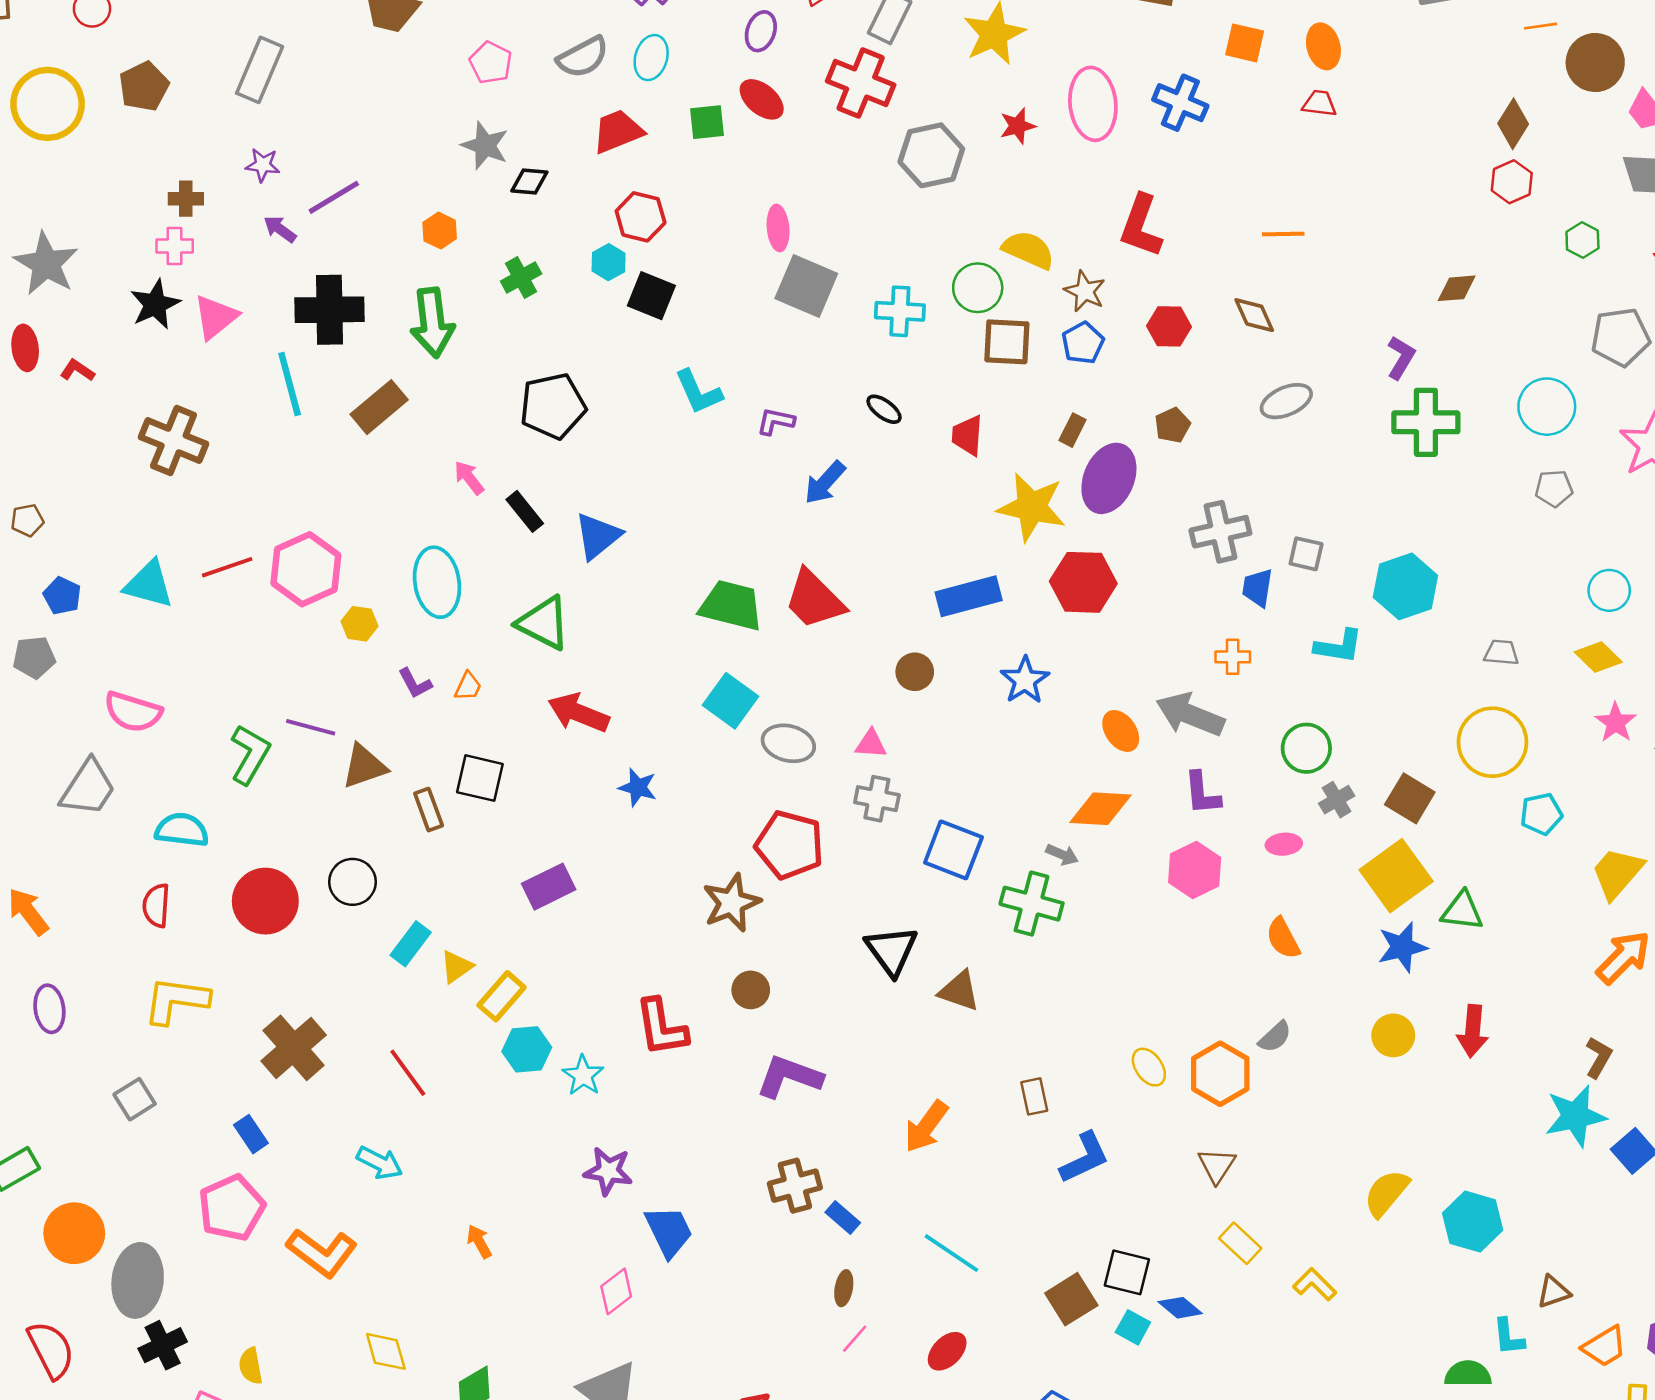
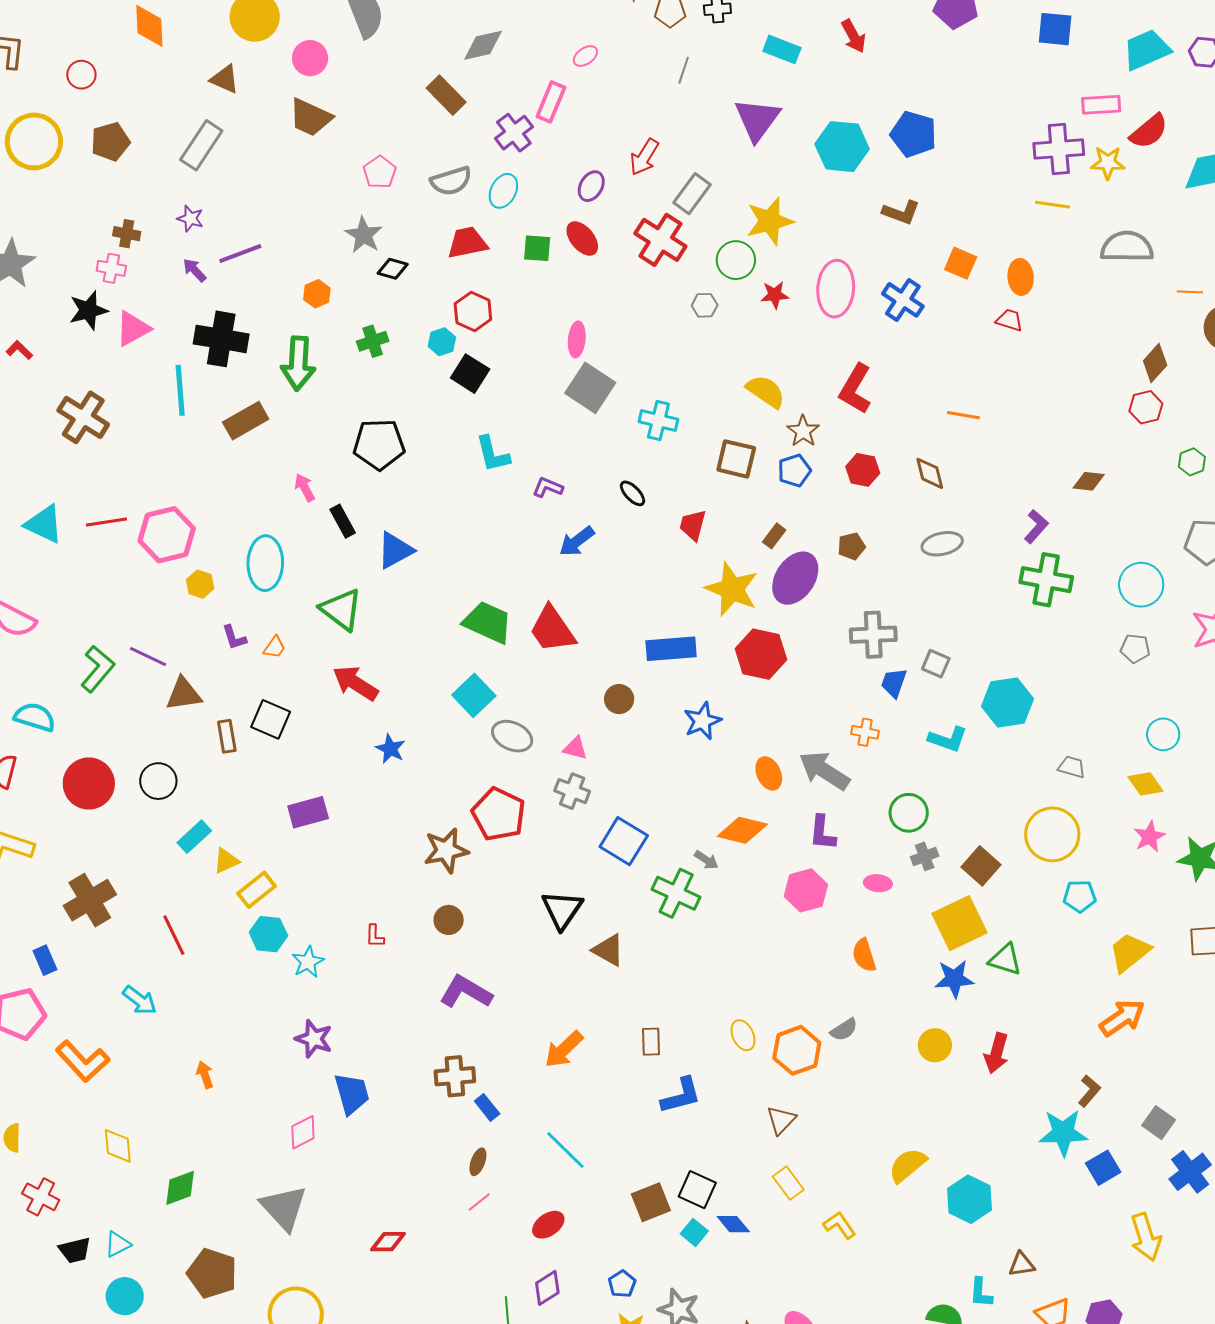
gray hexagon: (931, 155) -> (705, 305), size x0.5
green circle: (978, 288) -> (736, 260), moved
red L-shape: (661, 1027) -> (375, 936), size x0.5

